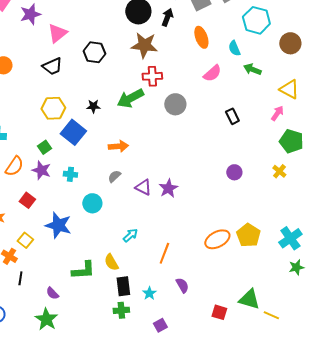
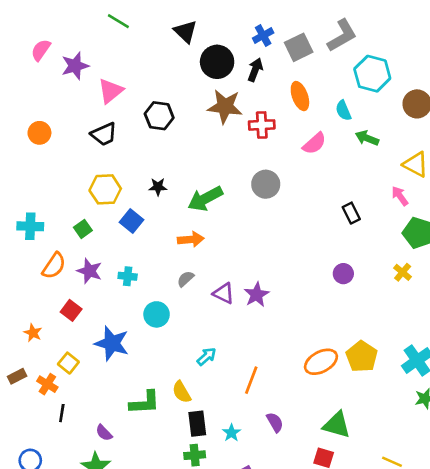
red cross: (152, 76) -> (262, 125), moved
green arrow: (130, 98) -> (205, 199), moved
pink arrow: (277, 113) -> (400, 196), turned -70
black rectangle: (232, 116) -> (351, 213), moved
blue square: (73, 132) -> (132, 221), size x0.7
green square: (44, 147) -> (83, 229), moved
green triangle: (249, 299) -> (337, 425), moved

